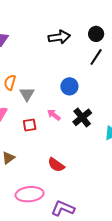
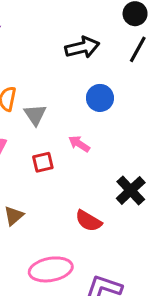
black arrow: (59, 37) -> (82, 47), moved
black cross: (82, 117) -> (131, 190), moved

